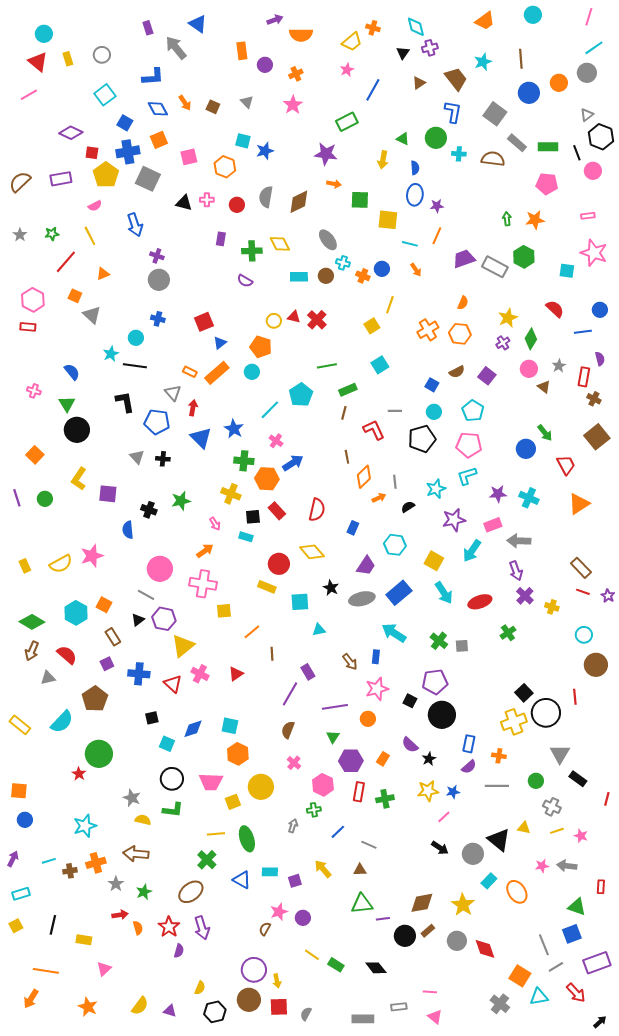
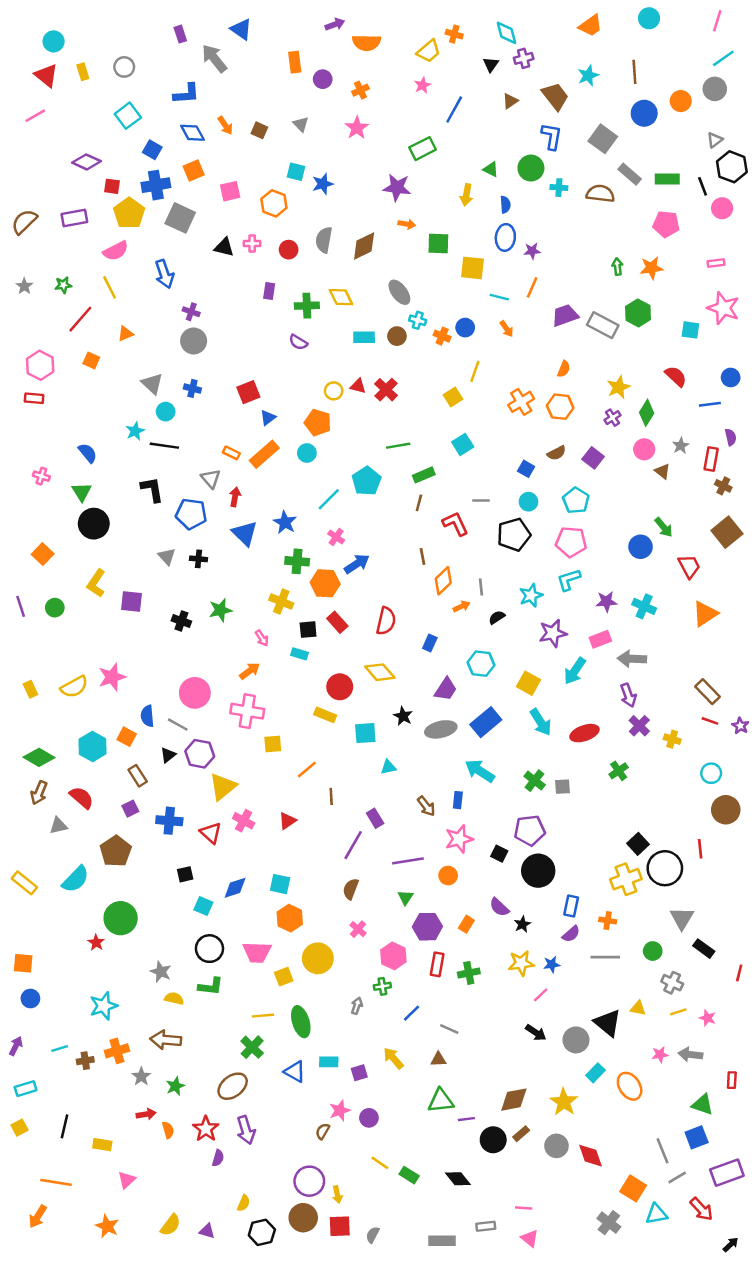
pink semicircle: (95, 206) -> (116, 251), size x1.5
gray triangle: (92, 315) -> (152, 384), moved
blue semicircle: (128, 530) -> (147, 716), moved

